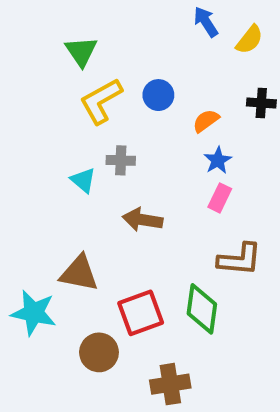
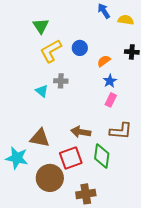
yellow semicircle: (249, 40) -> (126, 20), turned -119
brown arrow: (143, 220) -> (81, 132), moved
brown circle: (99, 352) -> (50, 178), size x1.4

